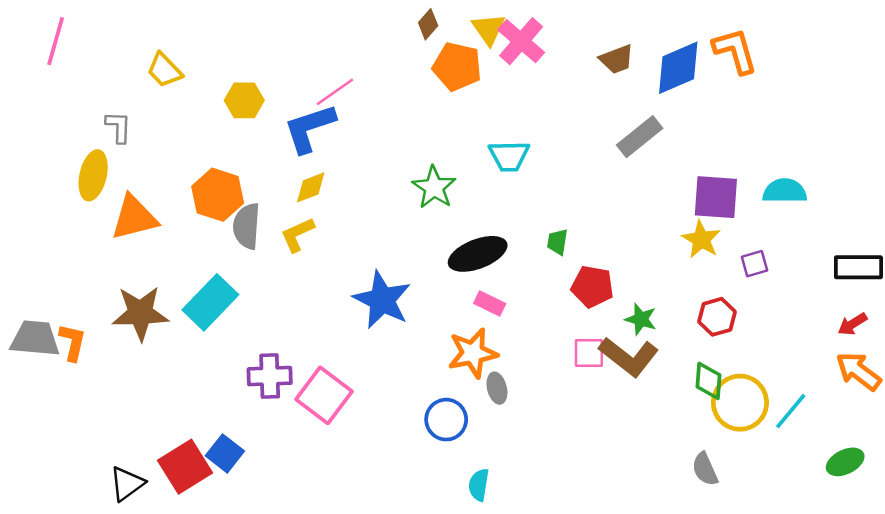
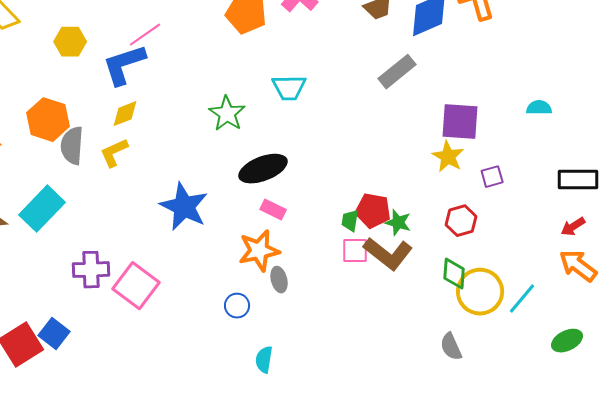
cyan semicircle: (785, 191) -> (539, 108), moved, size x0.7
green trapezoid: (557, 242) -> (350, 221), moved
red pentagon: (592, 287) -> (373, 211), moved
blue circle: (446, 420) -> (237, 306), size x0.7

